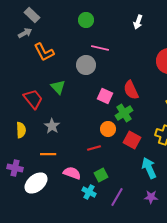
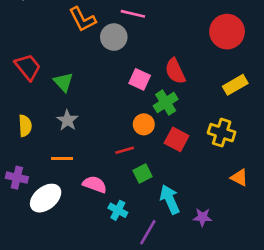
orange L-shape: (44, 52) -> (82, 19), moved
green triangle: (58, 87) -> (63, 82), moved
red trapezoid: (33, 99) -> (28, 67), moved
cyan arrow: (149, 168) -> (170, 199), moved
green square: (101, 175) -> (142, 173), moved
purple line: (117, 197) -> (148, 232), moved

